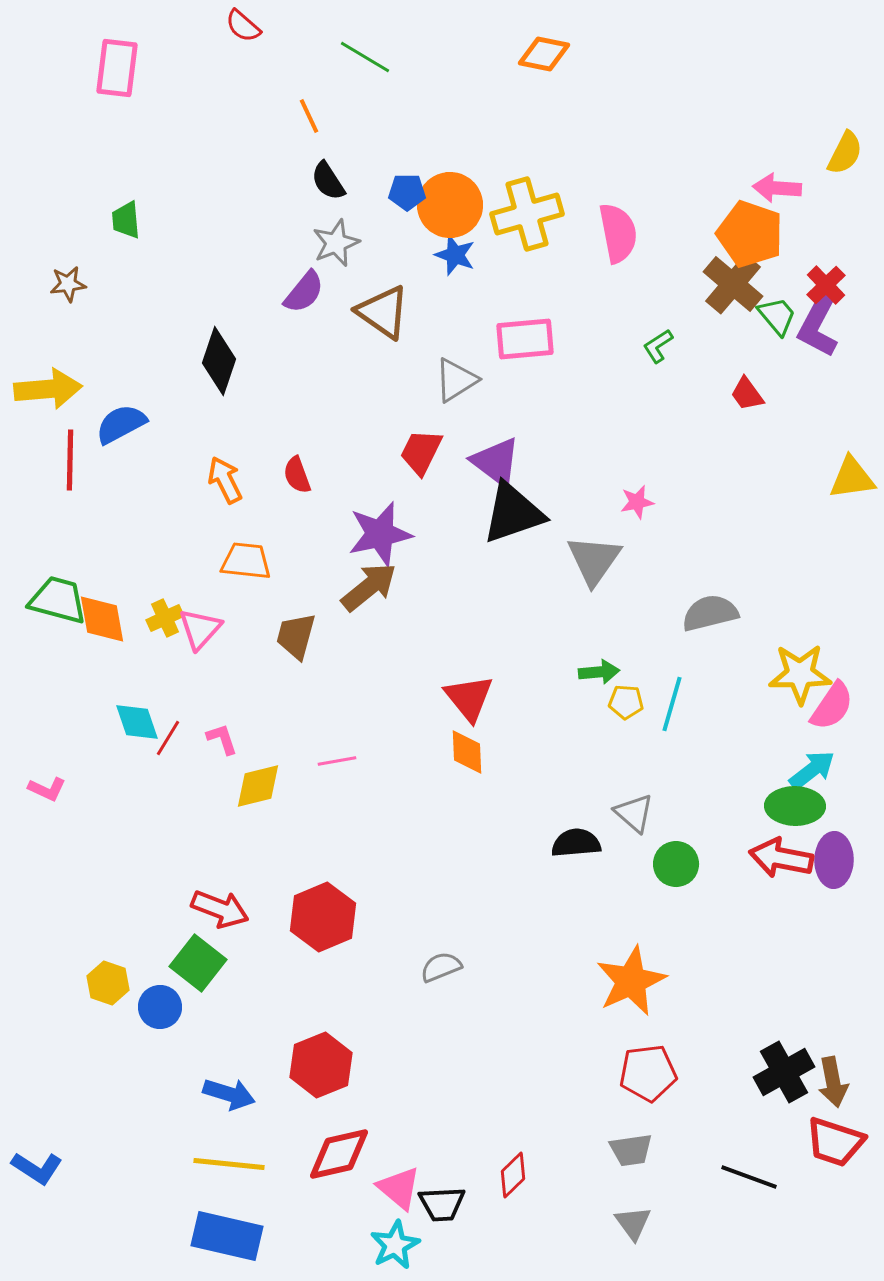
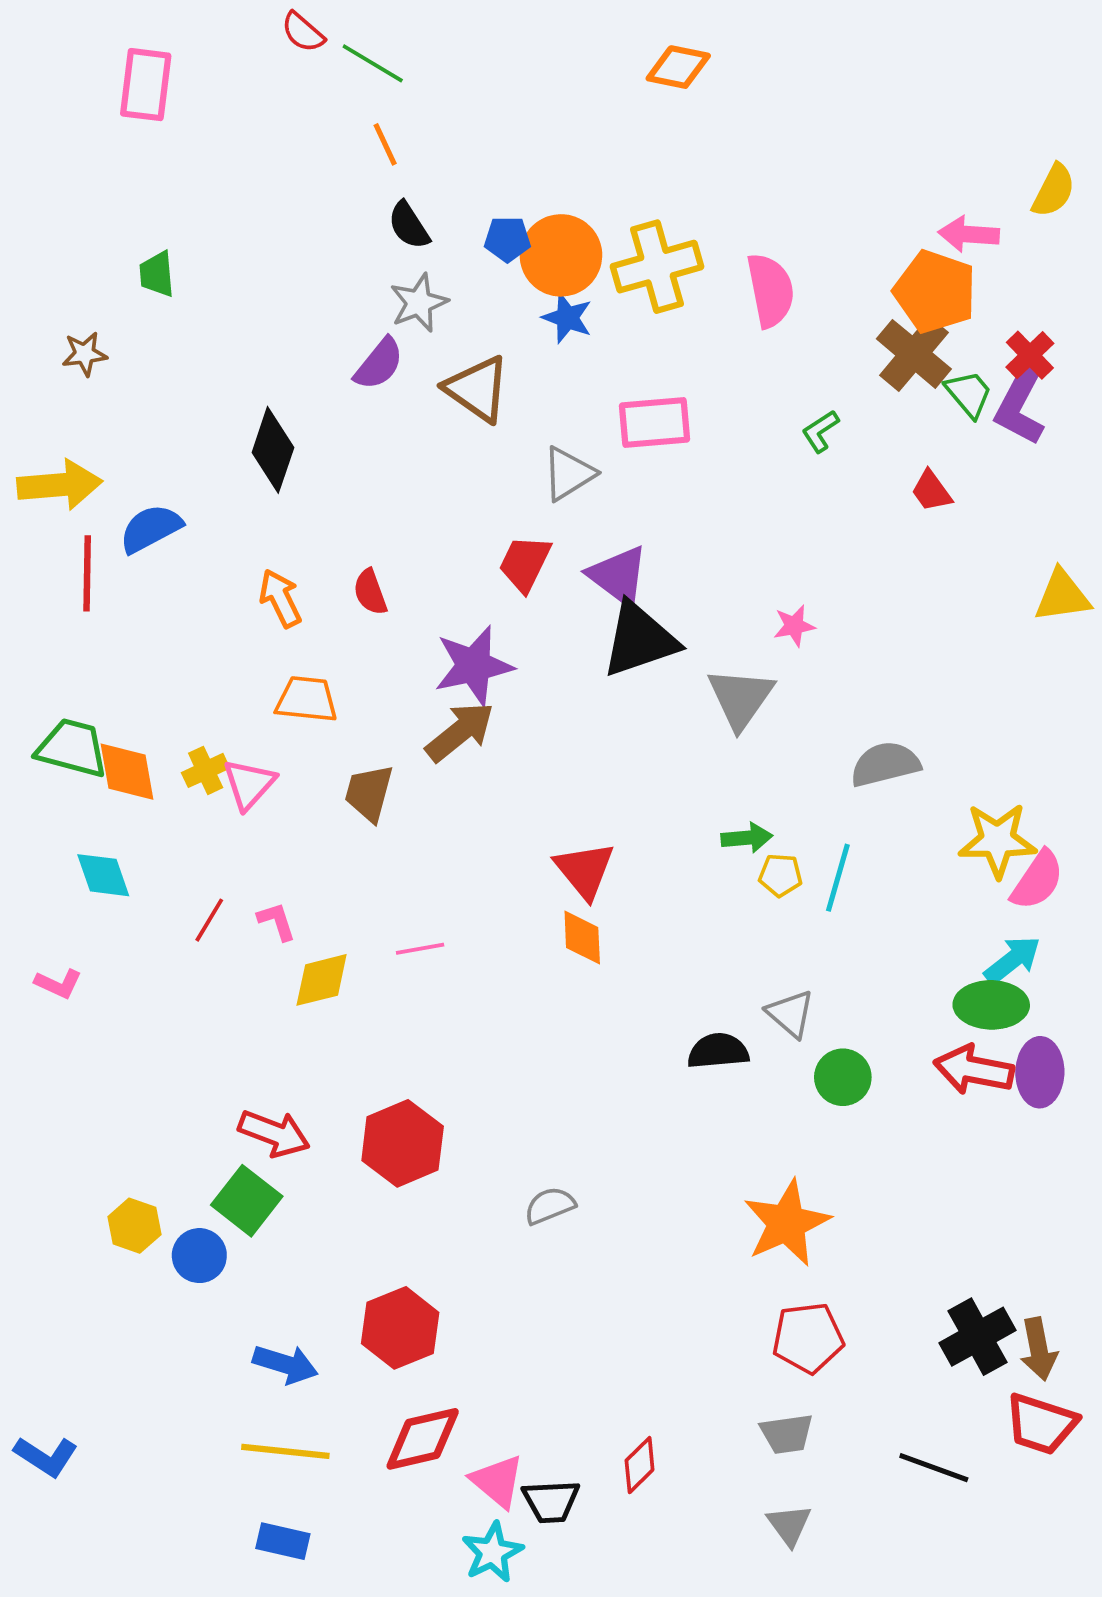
green line: (365, 57) -> (373, 63), moved
cyan diamond: (137, 722) -> (103, 875), moved
blue rectangle: (227, 1236) -> (283, 1541), size x0.6

